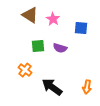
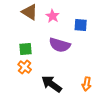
green square: (38, 46) -> (26, 49), moved
purple semicircle: (60, 48) -> (60, 45), size x1.5

